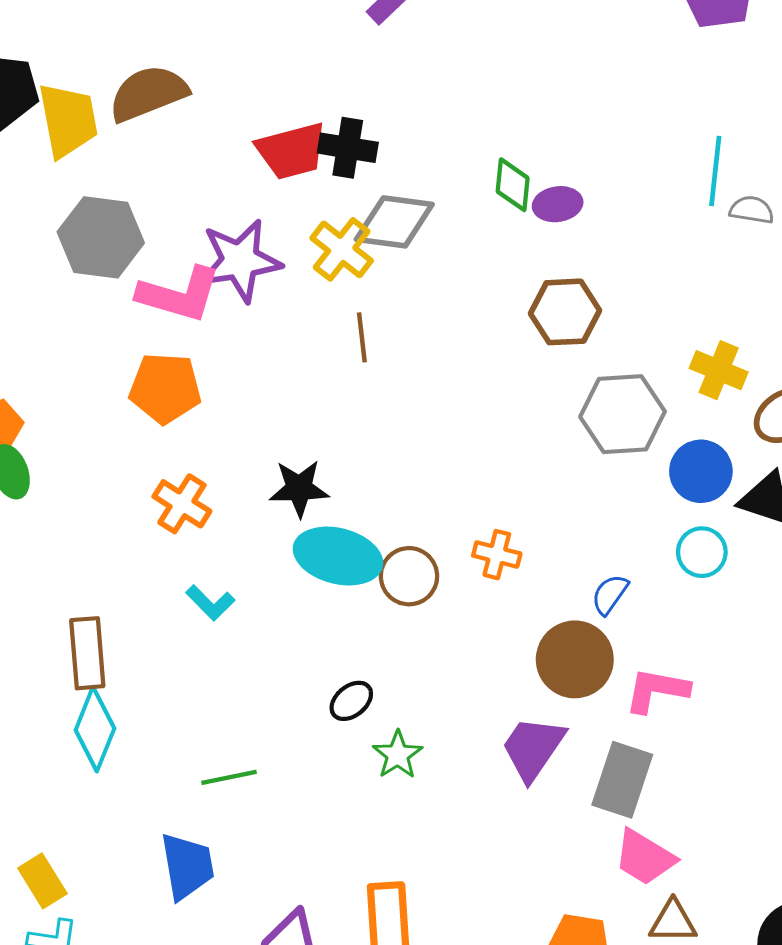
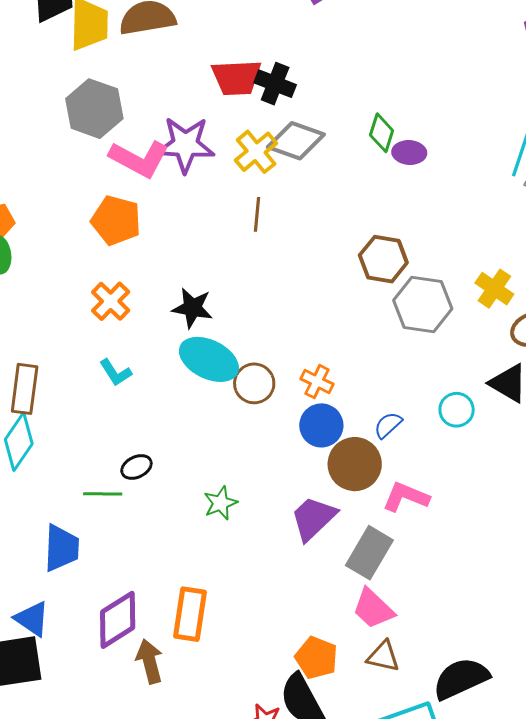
brown hexagon: (565, 312) -> (383, 259), moved
blue circle: (701, 471) -> (321, 425), moved
black ellipse: (351, 701) -> (136, 467), moved

